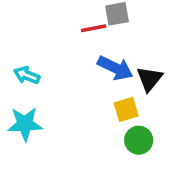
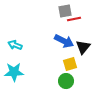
red line: (94, 28) -> (74, 19), moved
green circle: (139, 140) -> (66, 81), moved

